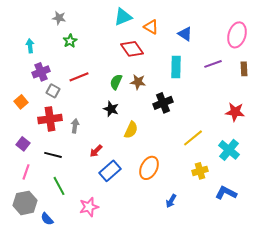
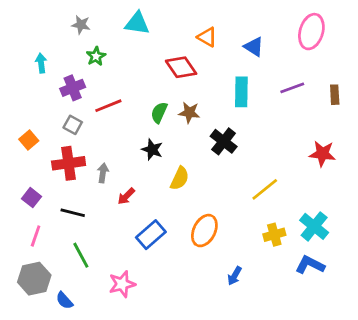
cyan triangle: (123, 17) -> (137, 23), moved, turned 30
pink ellipse: (237, 35) -> (311, 32), moved
purple cross: (41, 72) -> (73, 88), moved
black cross: (163, 103) -> (224, 141), turned -30
cyan cross: (229, 150) -> (314, 226), moved
red arrow: (96, 151) -> (126, 196), moved

